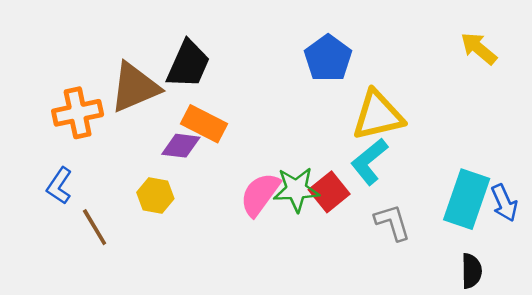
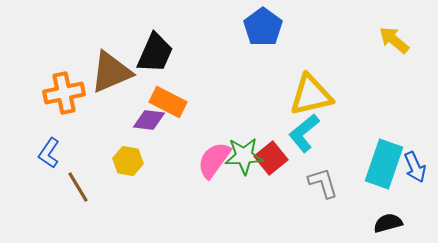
blue pentagon: (328, 58) -> (263, 27), moved
black semicircle: (471, 271) -> (388, 223), turned -104

